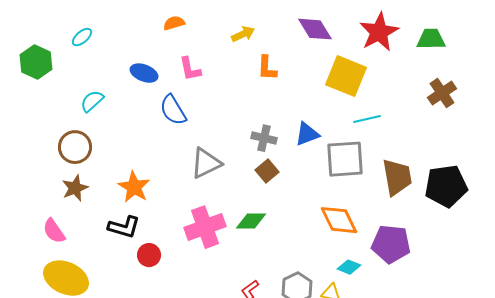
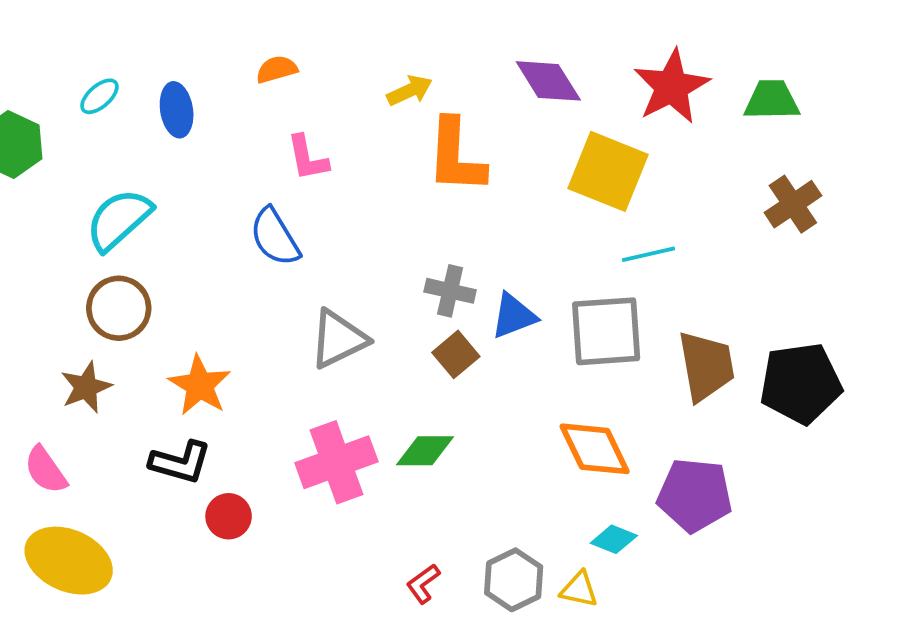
orange L-shape: (267, 68) -> (456, 156), size x1.6
blue ellipse: (144, 73) -> (177, 110), moved, turned 60
cyan semicircle: (92, 101) -> (119, 220), size x1.5
blue triangle: (307, 134) -> (514, 316), moved
brown circle: (75, 147) -> (119, 308), moved

